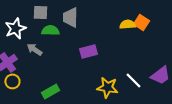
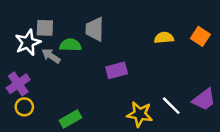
gray square: (40, 12) -> (45, 28), moved
orange square: (141, 22) -> (200, 36), moved
gray arrow: (34, 49) -> (51, 56), moved

